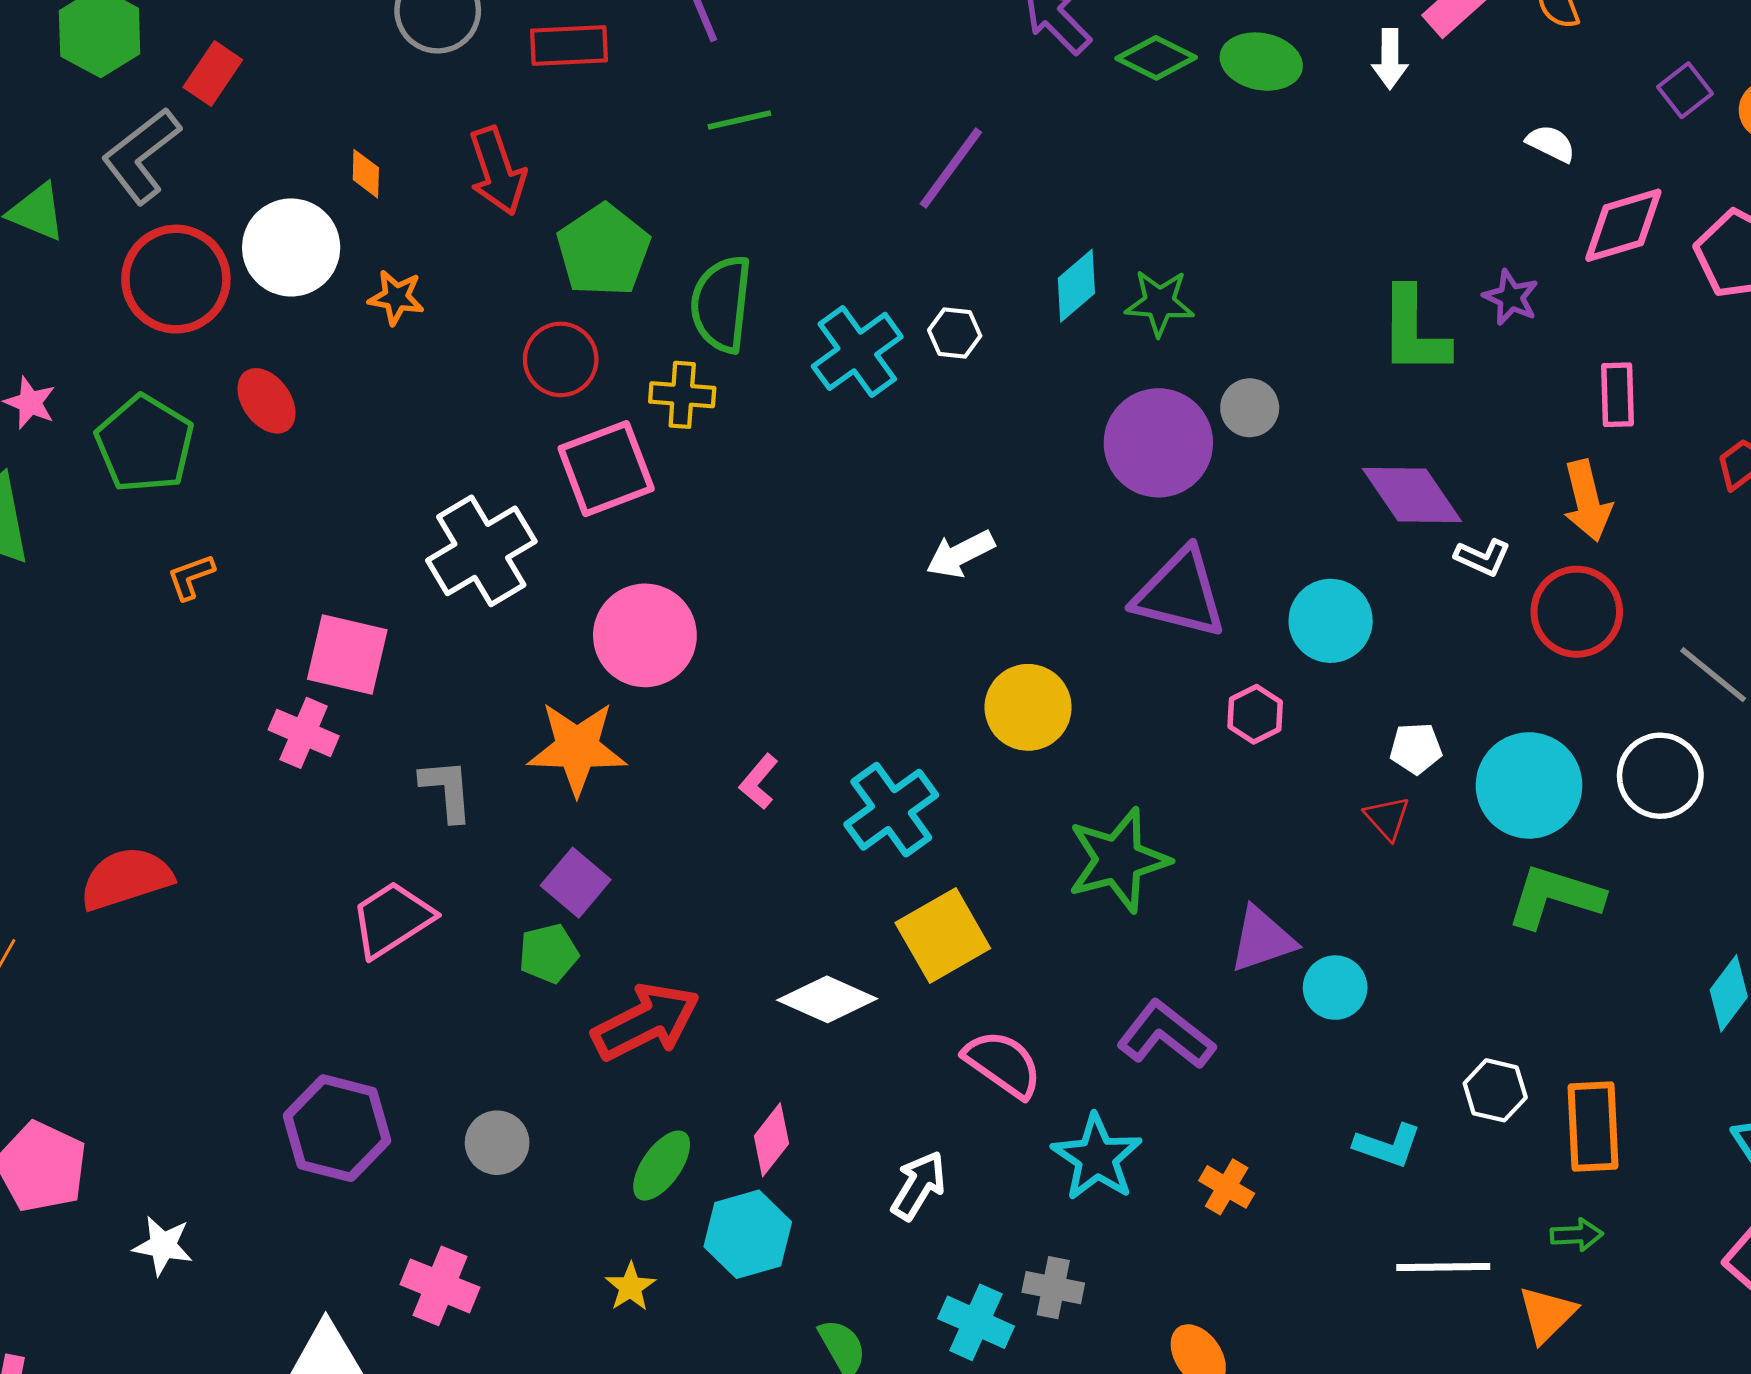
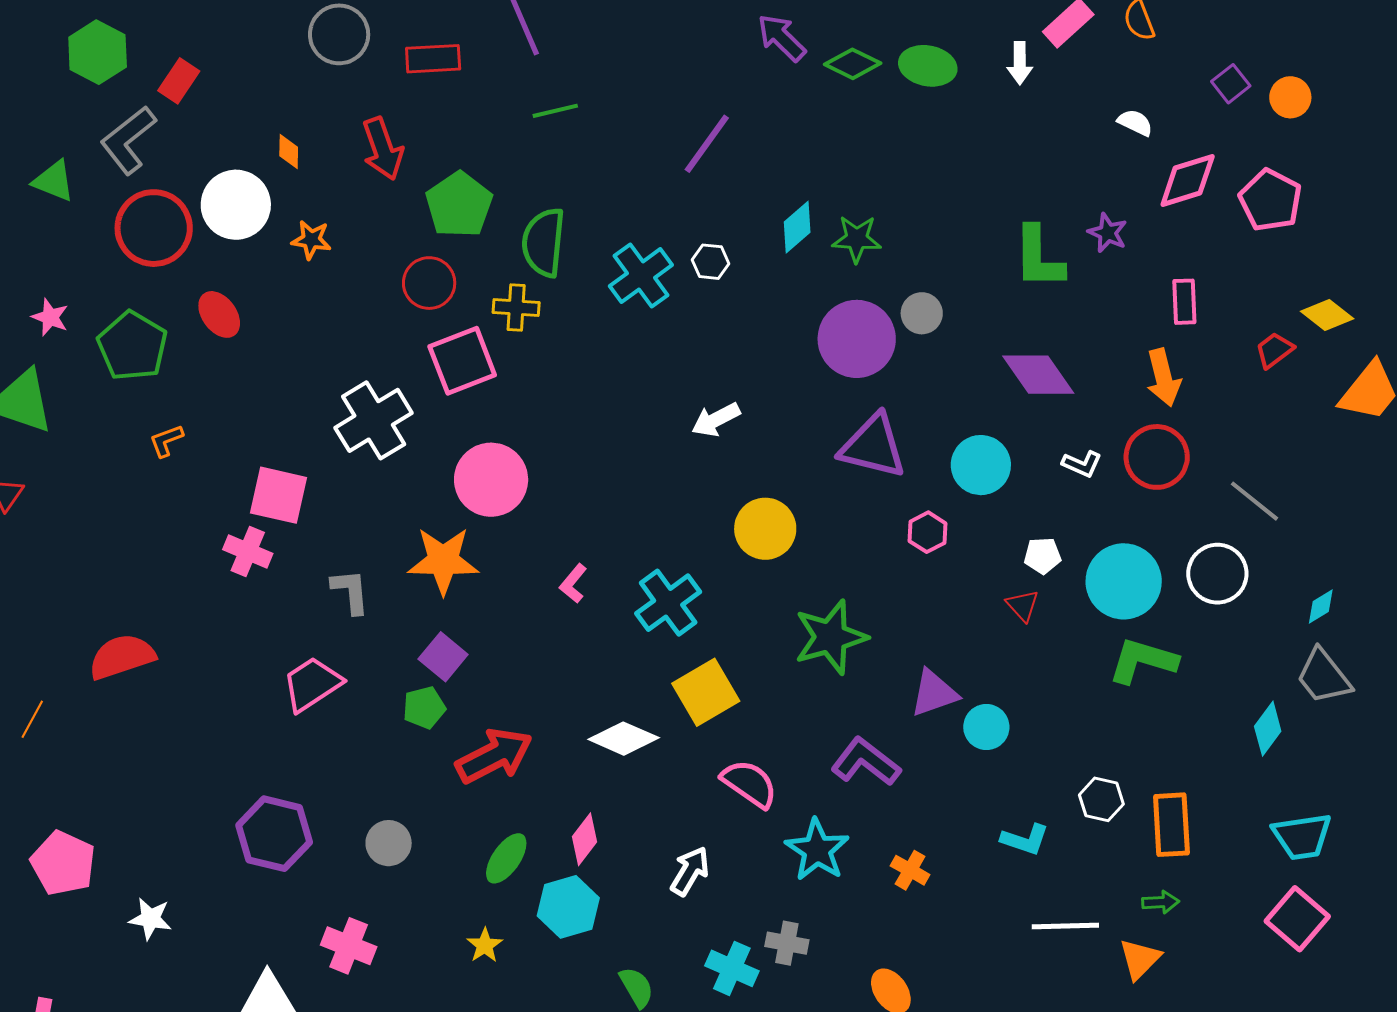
white L-shape: (1483, 557) -> (1082, 464), moved

